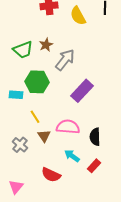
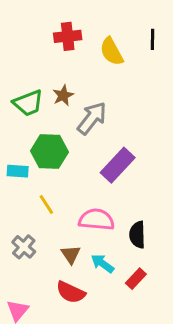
brown triangle: (44, 136) -> (71, 254), moved

